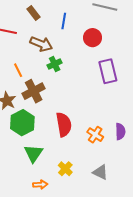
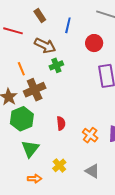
red semicircle: (64, 125) -> (61, 123), size x0.6

